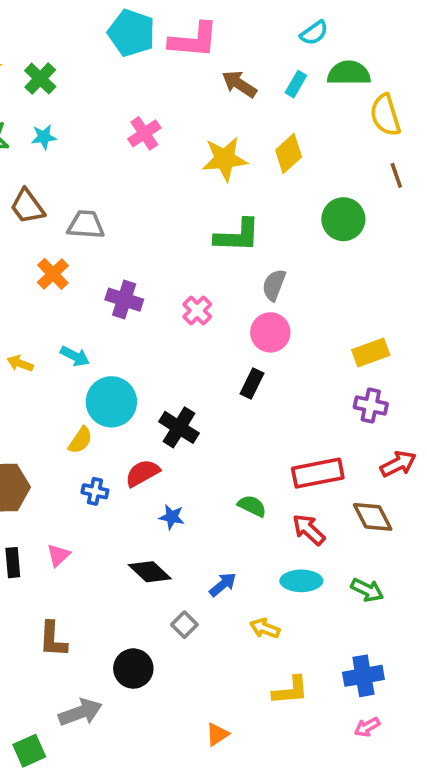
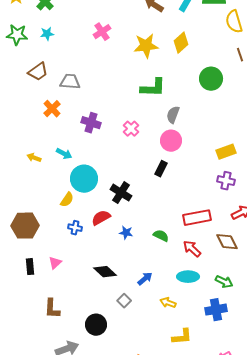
brown trapezoid: (27, 206) -> (38, 72), turned -90
blue star: (172, 517) -> (126, 233), moved
blue cross: (363, 676) -> (216, 310), moved

